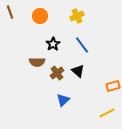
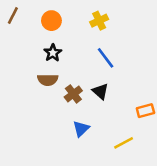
brown line: (10, 12) -> (13, 15), turned 48
black star: (53, 44) -> (53, 53), moved
yellow line: (107, 113) -> (124, 143), moved

